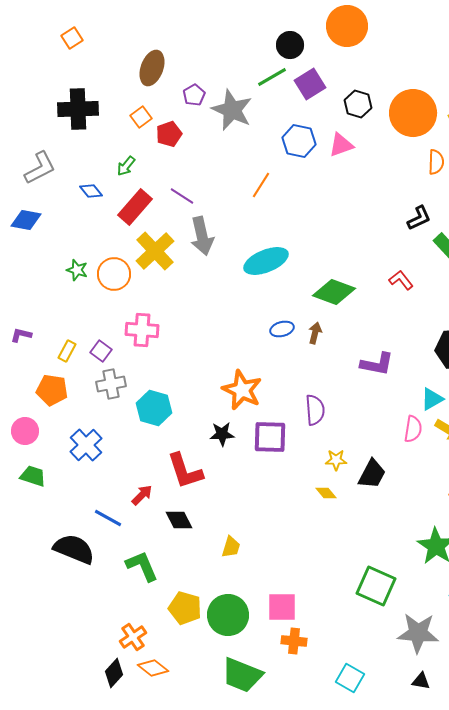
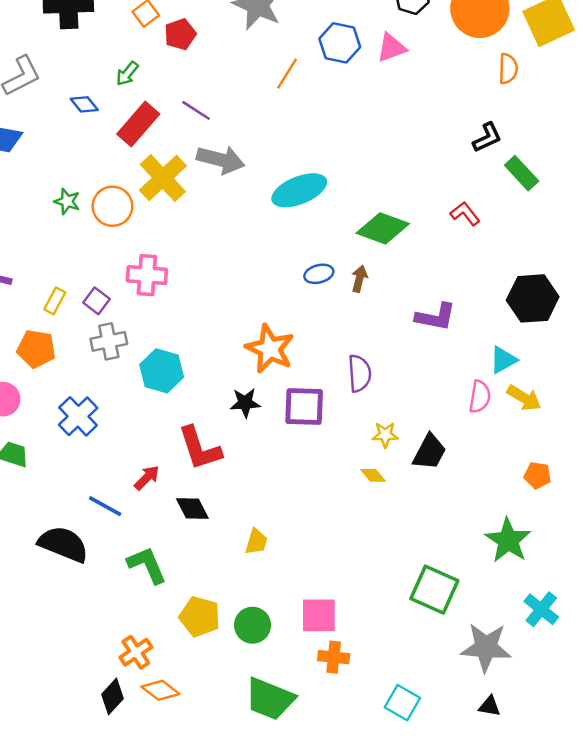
orange line: (261, 185) -> (287, 74), moved
gray arrow: (202, 236) -> (221, 160), turned -63
green circle: (228, 615) -> (253, 625), size x0.7

